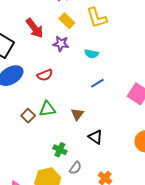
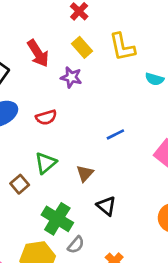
cyan semicircle: (91, 54) -> (154, 79), moved
green triangle: (47, 109) -> (46, 163), turned -36
brown square: (28, 116) -> (20, 184), moved
green cross: (60, 150) -> (57, 219), size x1.6

